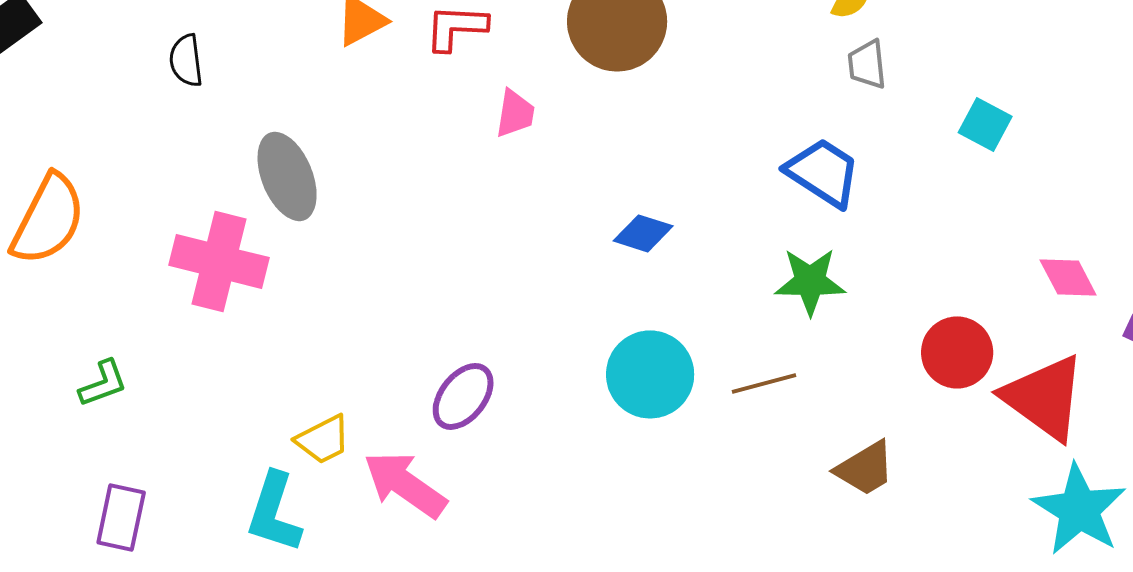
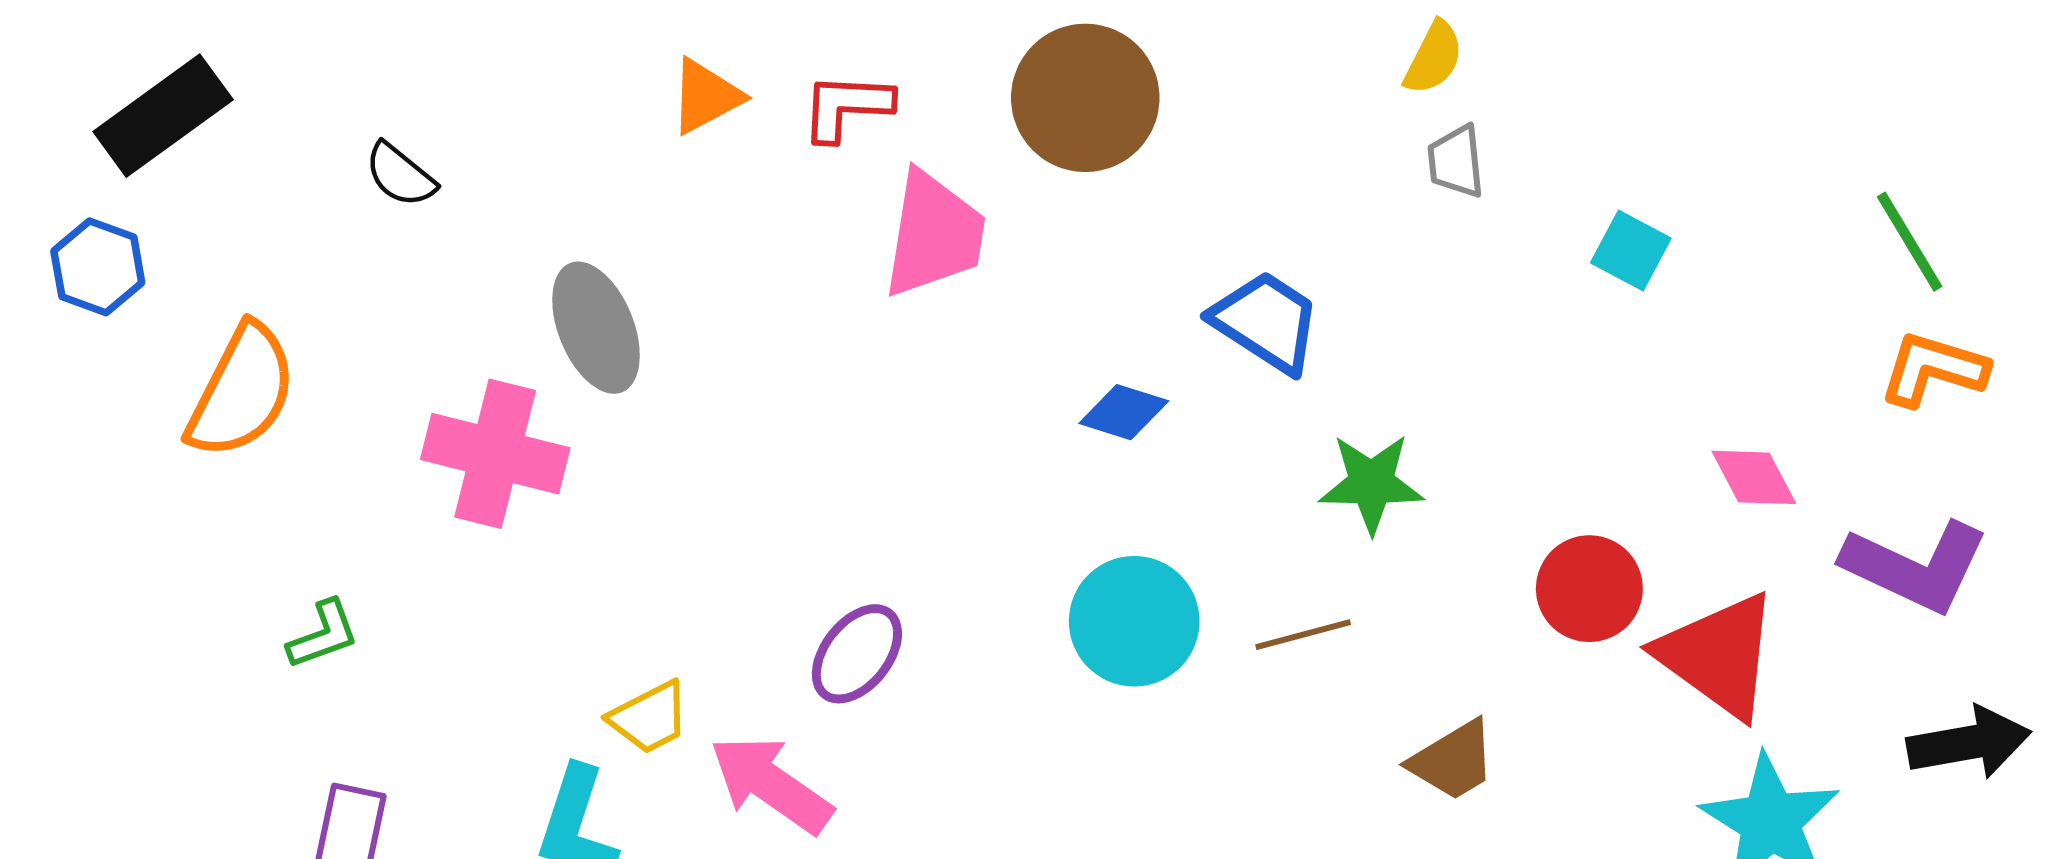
black semicircle: (186, 60) -> (400, 175), moved, turned -44
pink trapezoid: (515, 113) -> (934, 234), size x1.8
blue trapezoid: (823, 172) -> (1266, 322), moved

